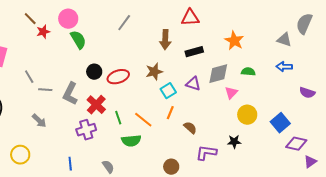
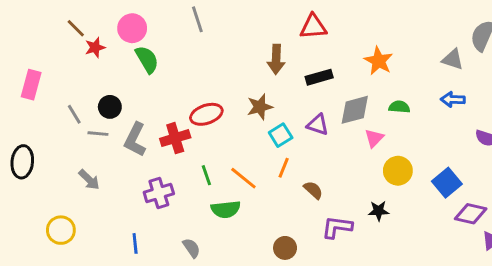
gray line: (124, 23) -> (197, 19), moved, turned -54
black circle: (94, 72) -> (110, 107), moved
red cross: (96, 105) -> (175, 138), moved, turned 30

